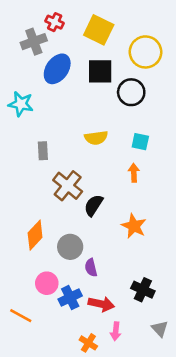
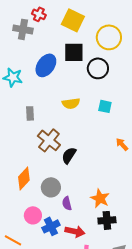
gray cross: (34, 42) -> (23, 29), turned 30
blue ellipse: (57, 69) -> (46, 65), moved
orange arrow: (134, 173) -> (122, 144), moved, turned -40
orange star: (134, 226) -> (100, 198), moved
black cross: (143, 290) -> (107, 220), turned -30

